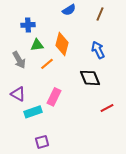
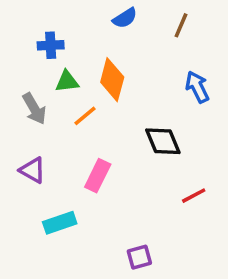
blue arrow: (98, 50) -> (197, 87), moved
cyan rectangle: (33, 112) -> (60, 223), moved
purple square: (42, 142) -> (139, 257), moved

